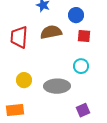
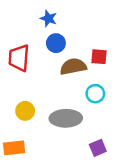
blue circle: (76, 15) -> (56, 43), moved
brown semicircle: (51, 32) -> (73, 67), moved

